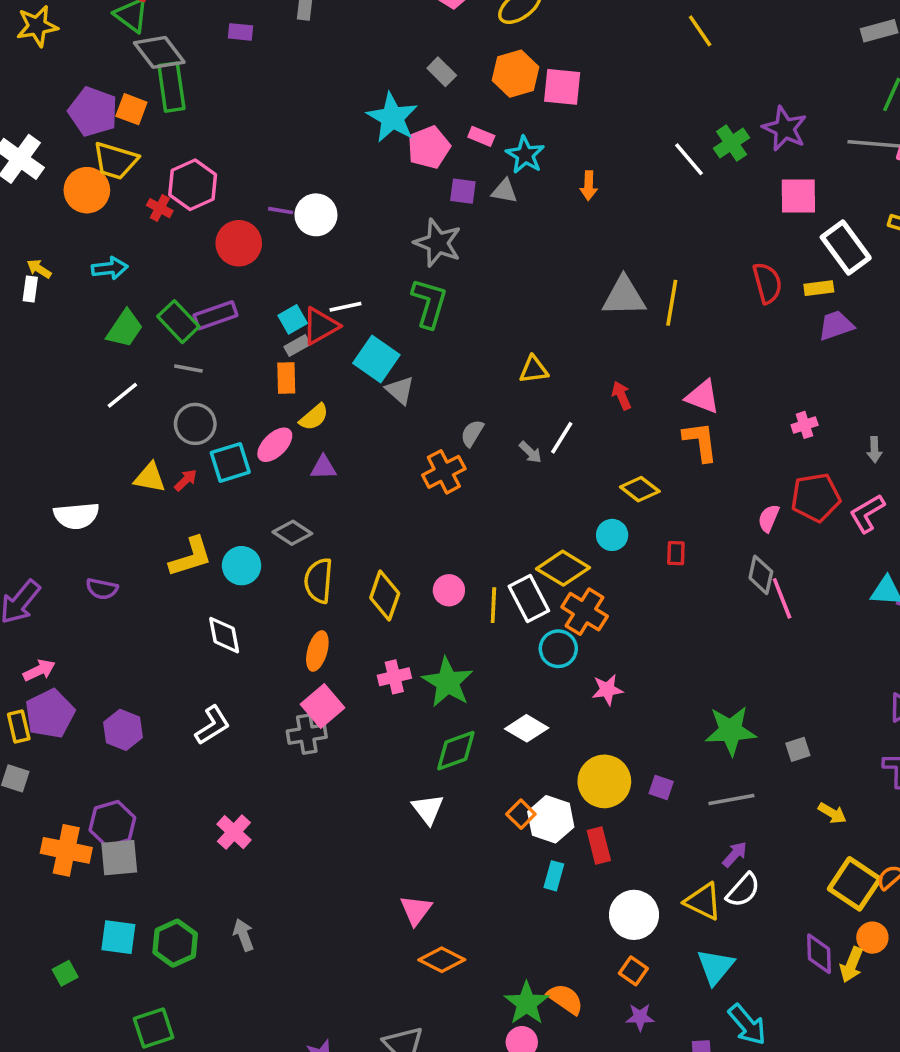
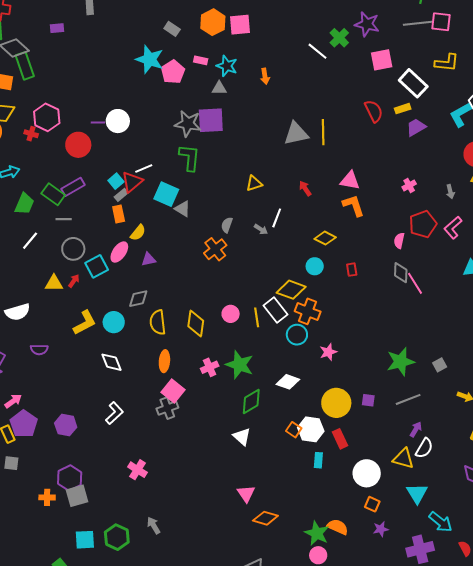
purple square: (463, 191) -> (211, 120), moved, size x1.8
gray diamond: (292, 533) -> (138, 299), turned -35
orange cross: (66, 850) -> (47, 497), size x0.6

